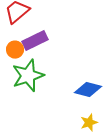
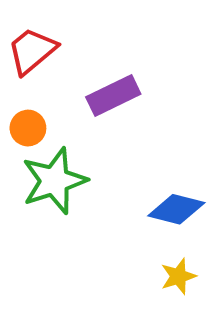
purple rectangle: (35, 41) -> (113, 95), moved

